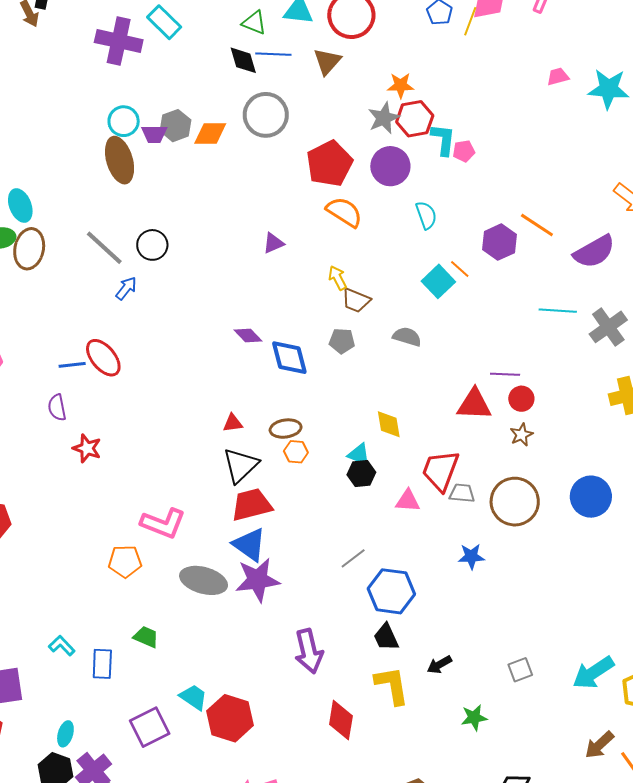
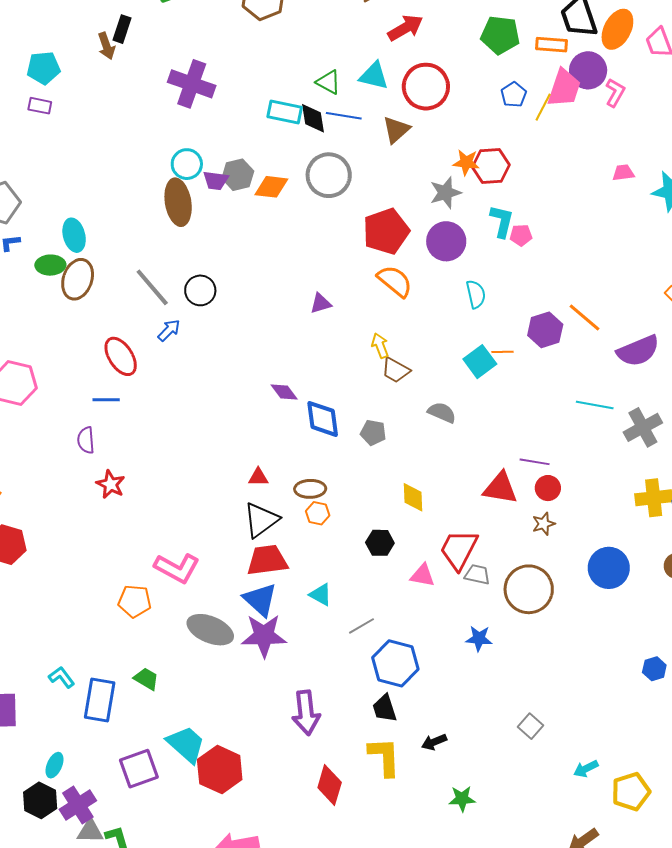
cyan rectangle: (164, 22) -> (285, 112), moved, turned -40
red hexagon: (415, 119) -> (491, 166), moved
orange line: (460, 269) -> (503, 352), turned -50
gray pentagon: (342, 341) -> (373, 433), moved
red ellipse: (103, 358) -> (121, 356), moved
cyan triangle: (359, 454) -> (321, 595), moved
blue circle: (591, 497) -> (609, 568), moved
blue rectangle: (102, 664) -> (100, 700), size x1.4
gray square: (520, 670) -> (531, 726), moved, turned -35
cyan arrow: (593, 673) -> (586, 769), size x0.6
cyan trapezoid: (193, 697) -> (186, 744), size x1.4

